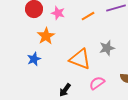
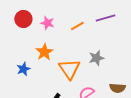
orange star: (46, 36) -> (44, 52), moved
orange triangle: (80, 59) -> (69, 69), turned 35

